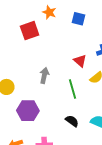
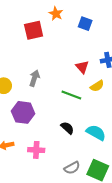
gray arrow: (44, 75) -> (34, 78), moved
green line: (73, 89) -> (71, 95), turned -60

